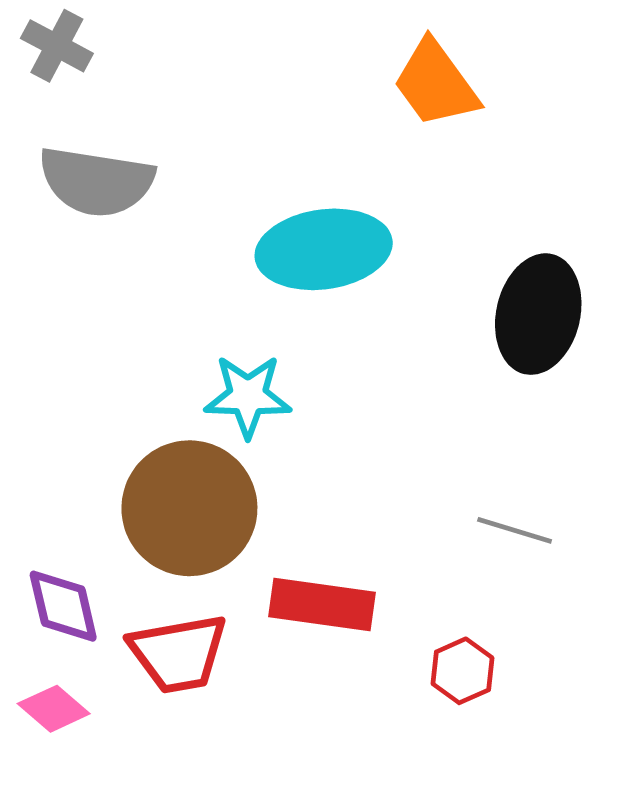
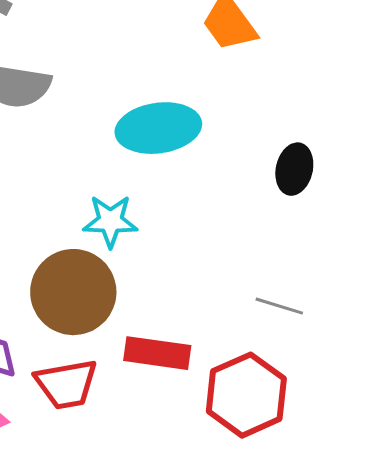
black ellipse: (538, 314) -> (294, 169), size x0.7
red hexagon: (462, 671) -> (246, 395), size x2.0

